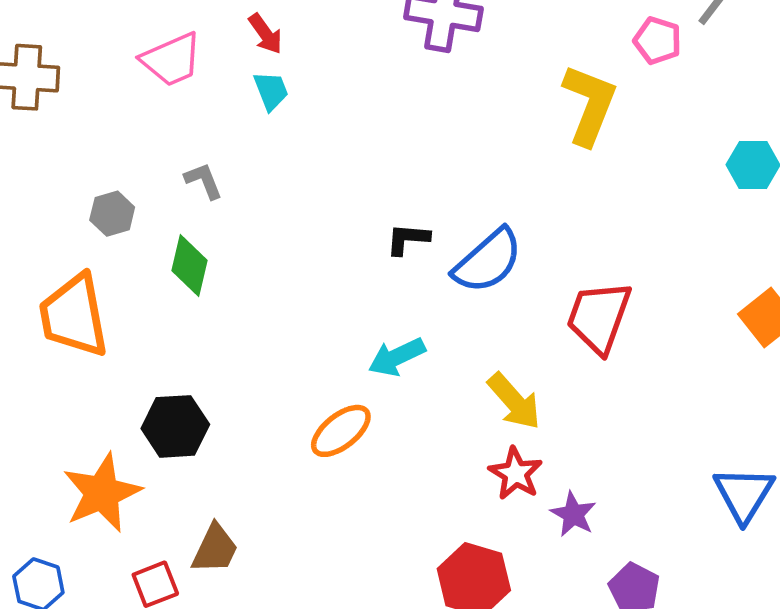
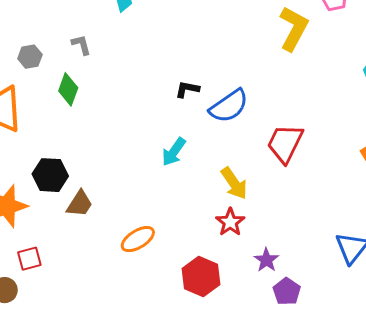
cyan arrow: (397, 357) -> (174, 152), turned -36
orange ellipse: (341, 431) -> (138, 239), moved
purple star: (573, 514) -> (266, 260), moved
brown trapezoid: (215, 549) -> (80, 204), moved

